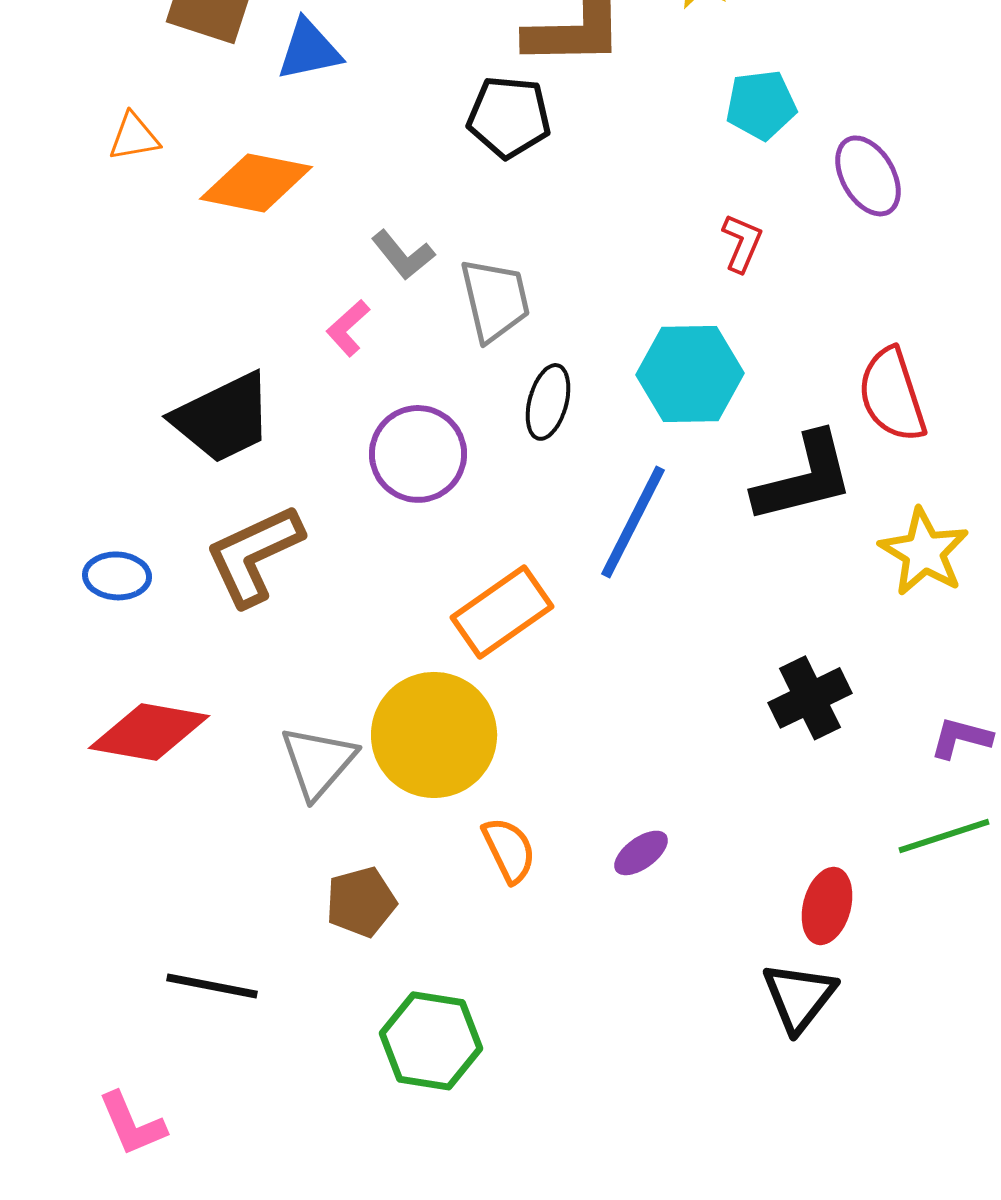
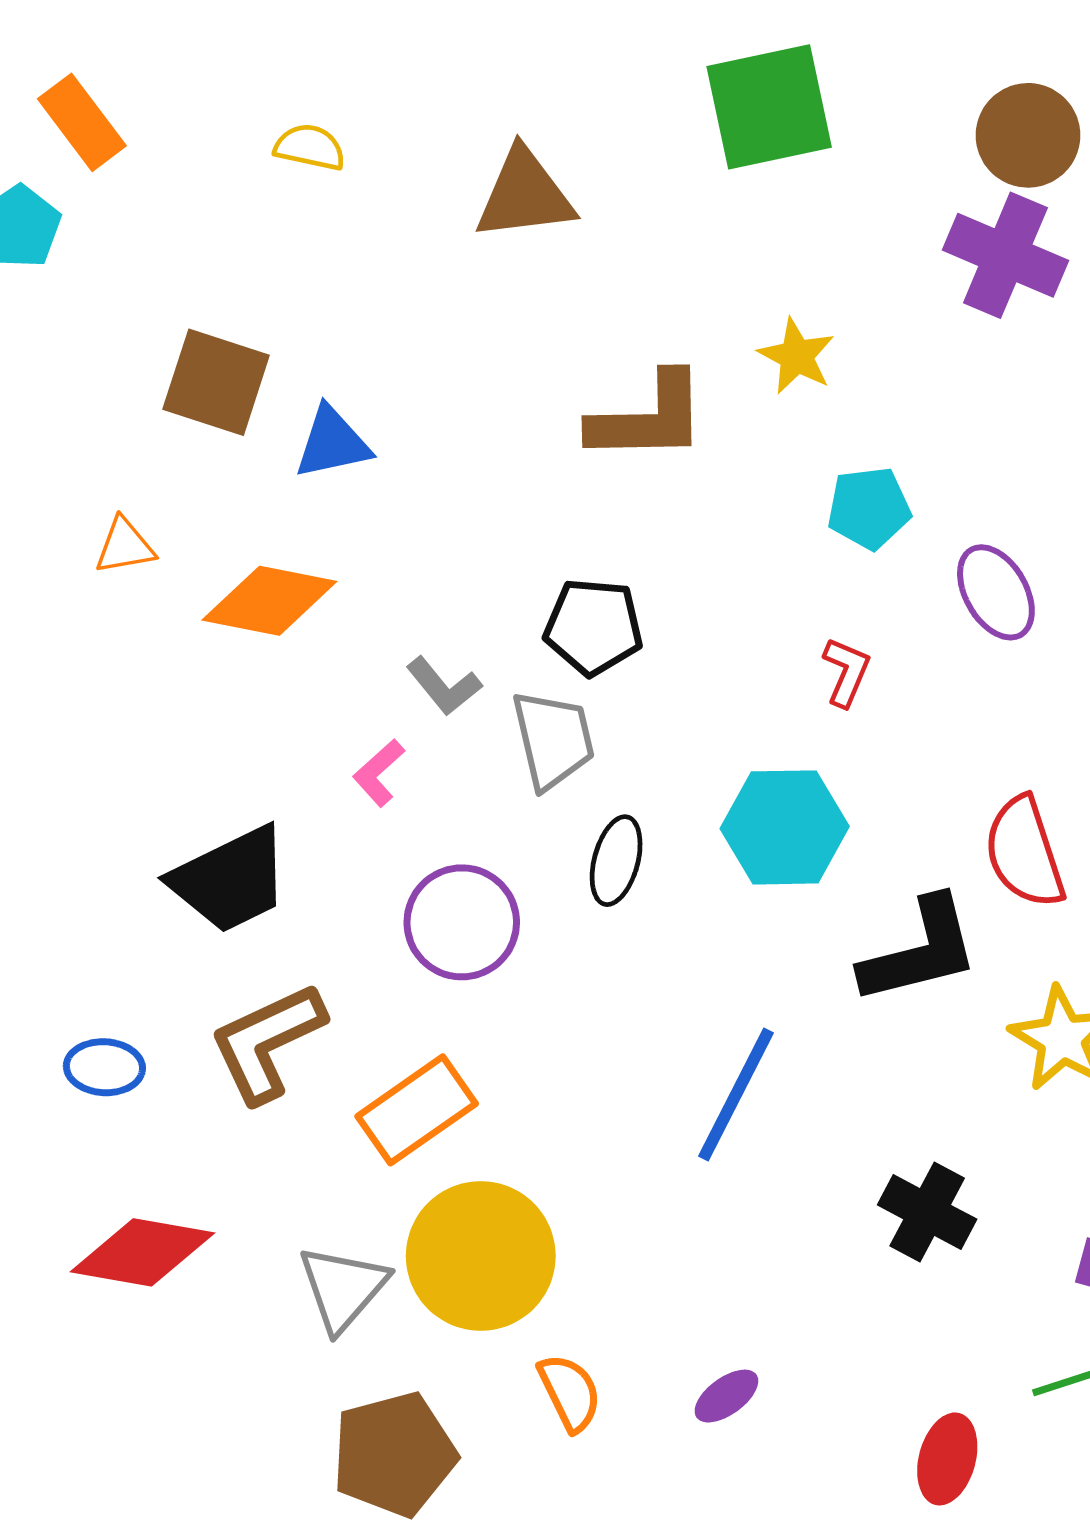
black pentagon: (509, 117) -> (594, 627), moved
blue line: (633, 522) -> (736, 1095), moved
orange rectangle: (502, 612) -> (417, 1110), moved
black cross: (810, 698) -> (927, 1212), turned -36
brown pentagon: (361, 902) -> (394, 1454), size x1.5

